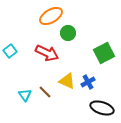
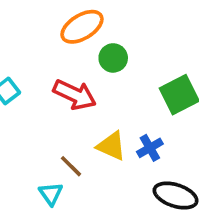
cyan triangle: (25, 95) -> (51, 194), moved

